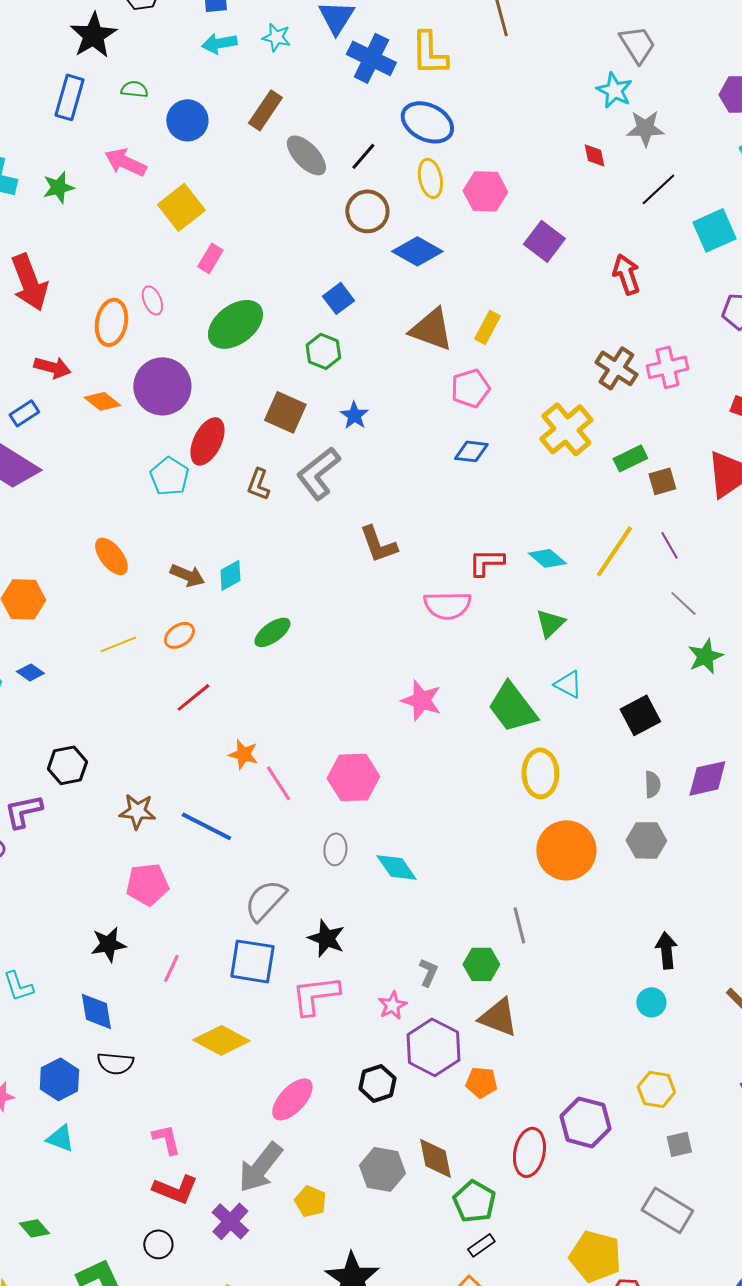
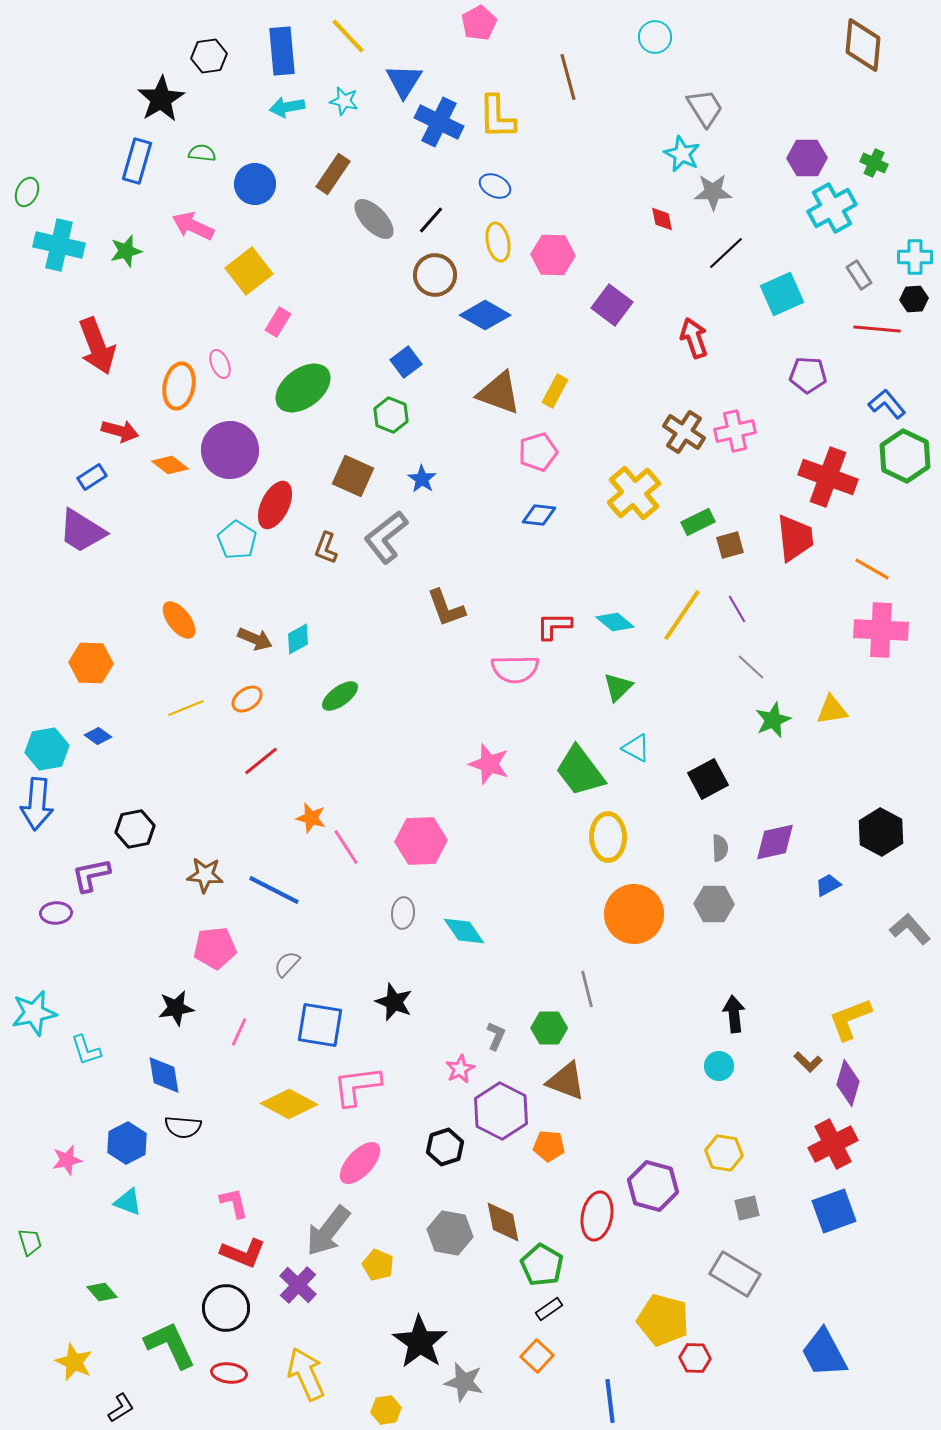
blue ellipse: (427, 122) -> (495, 186), size x0.6
gray semicircle: (265, 900) -> (287, 964), moved, size x0.6
pink L-shape: (315, 995) -> (357, 1086), moved
black circle: (158, 1244) -> (226, 1308), size x1.6

